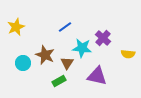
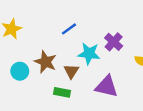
green rectangle: (59, 81) -> (62, 92), turned 40

